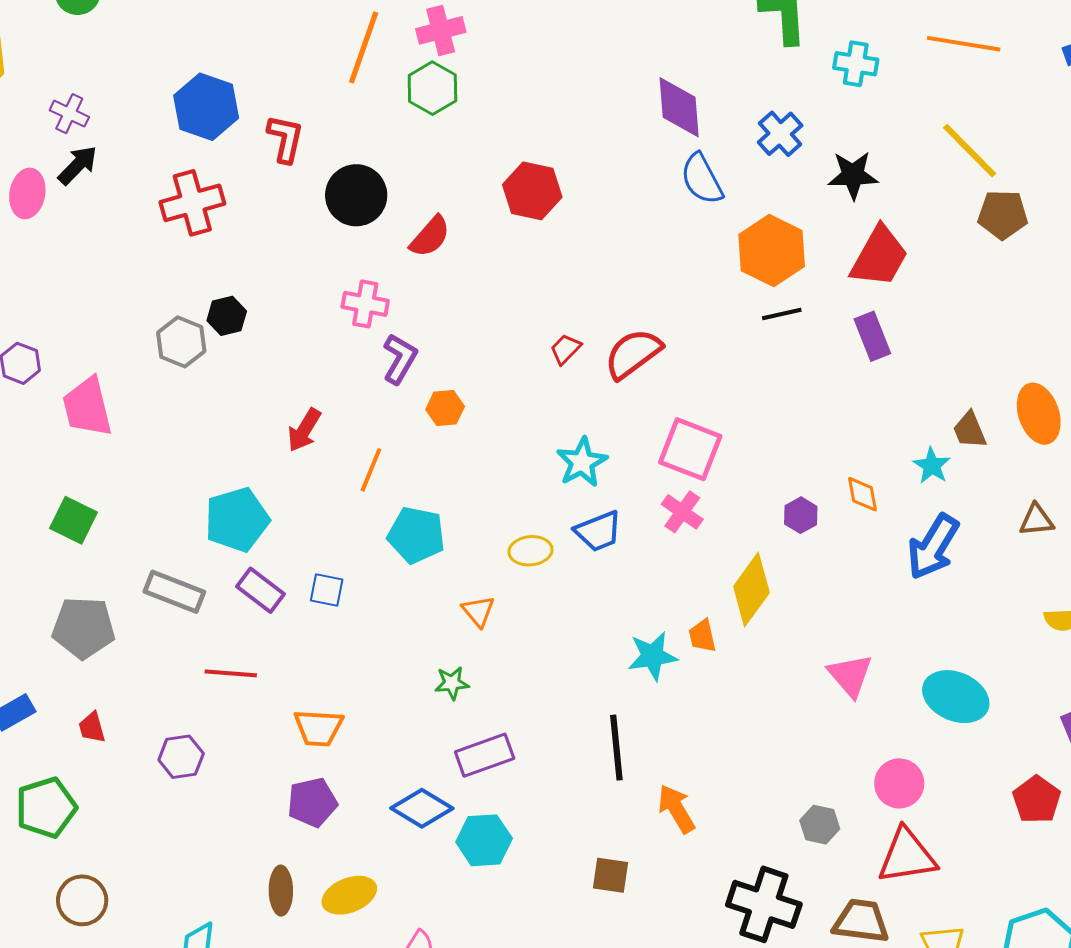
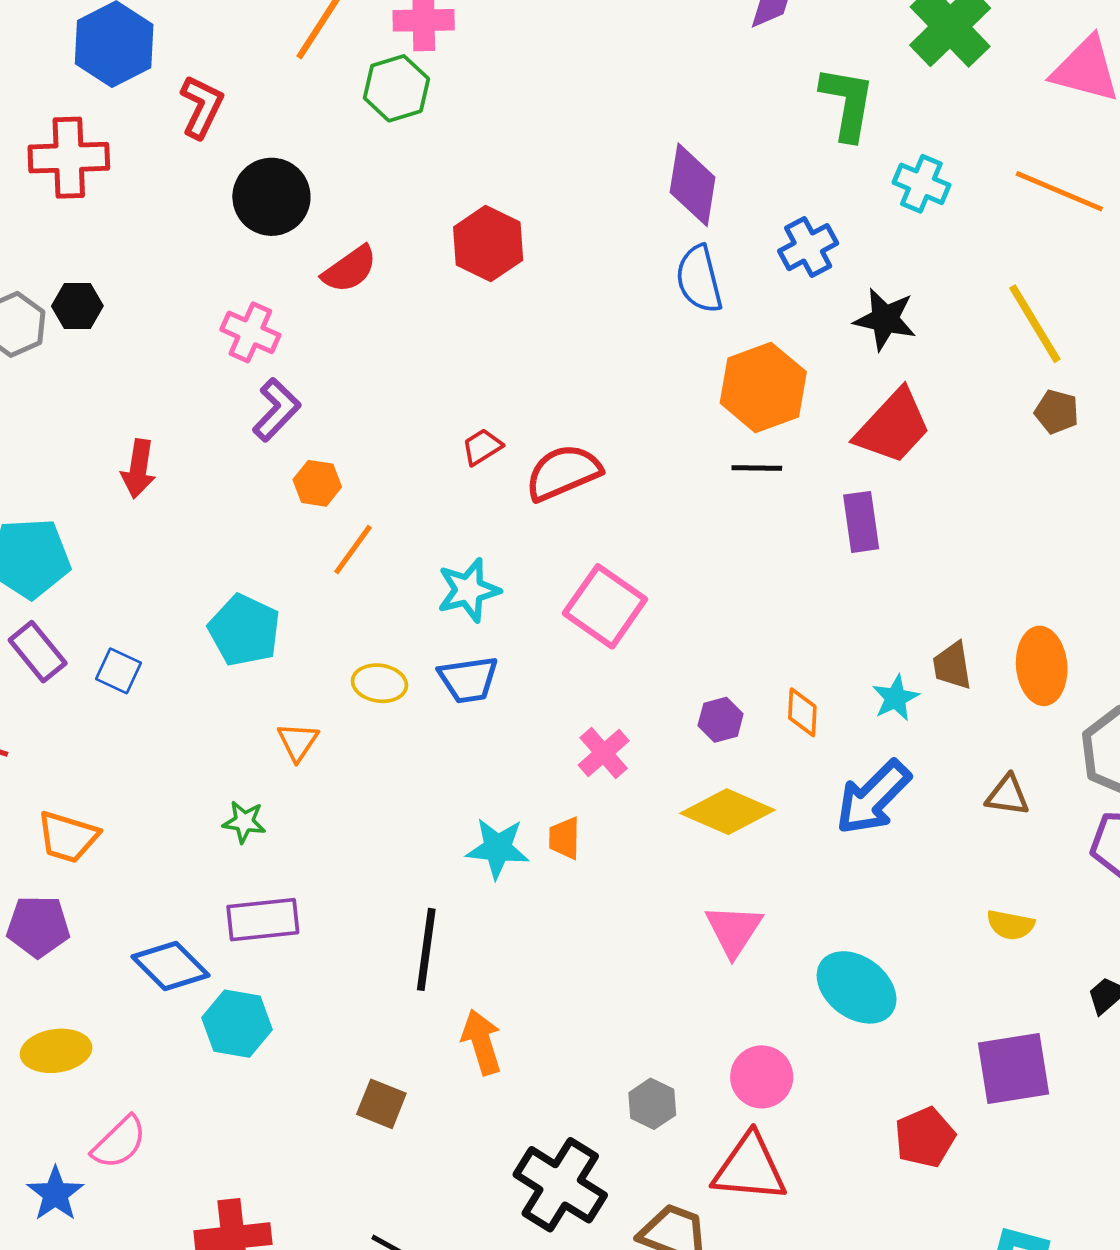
brown pentagon: (1003, 215) -> (1057, 412), size x0.7
red arrow: (304, 430) -> (138, 469), turned -36
orange line: (371, 470) -> (353, 550), moved
pink cross: (682, 512) -> (604, 753), moved
yellow diamond: (751, 590) -> (728, 812), moved, turned 64

